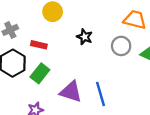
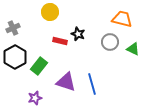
red rectangle: (39, 45) -> (60, 41), moved

